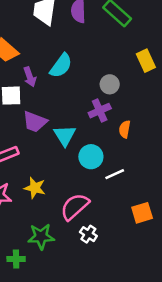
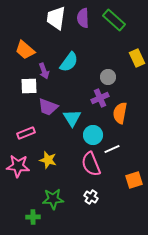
orange semicircle: (125, 129) -> (120, 113), size x1.5
pink semicircle: (75, 207) -> (91, 164), moved, turned -70

